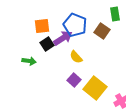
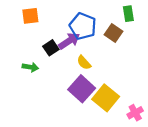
orange square: (42, 26) -> (30, 16), moved
purple square: (74, 80) -> (82, 89), size x1.6

